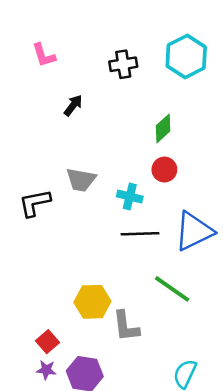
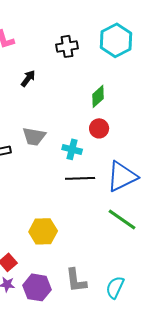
green line: (172, 289) -> (122, 219), moved
gray L-shape: (126, 326) -> (76, 280), moved

